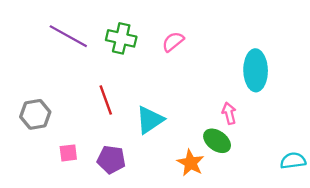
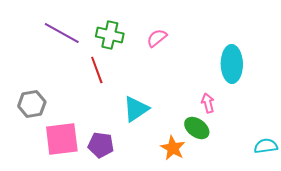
red line: (106, 100) -> (97, 70), moved
pink square: (68, 153) -> (62, 139), size x2.0

